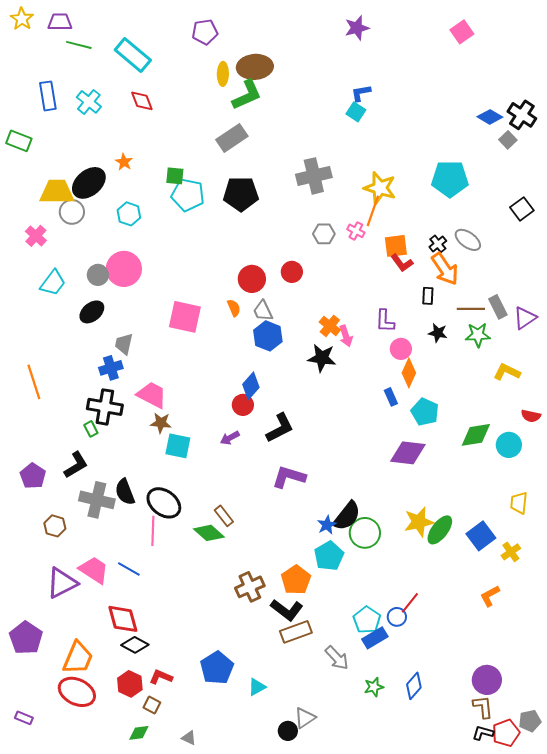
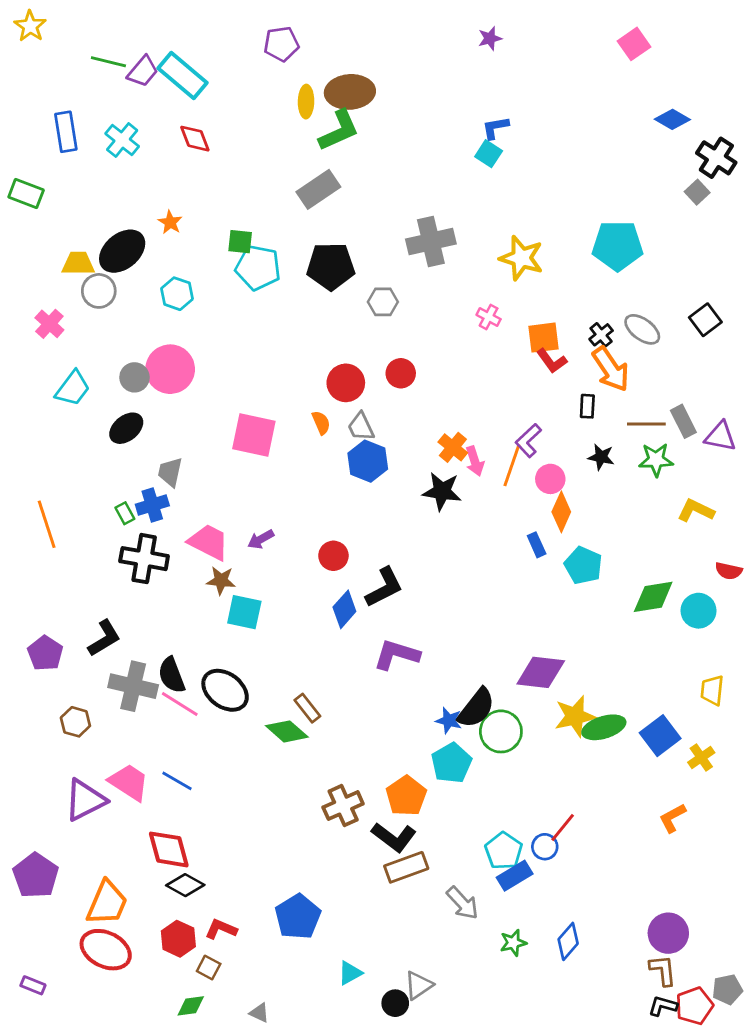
purple trapezoid: (60, 22) -> (143, 71), moved, turned 130
purple star: (357, 28) -> (490, 38), size x0.7
blue diamond: (490, 117) -> (672, 119), moved
yellow trapezoid: (57, 192) -> (78, 263), size x0.7
black square: (522, 209) -> (705, 320), moved
orange line: (373, 211) -> (512, 465), moved
gray hexagon: (324, 234) -> (383, 302), moved
purple triangle: (525, 318) -> (720, 436), turned 45
purple L-shape: (385, 321) -> (528, 441), turned 45
blue diamond: (251, 386) -> (344, 609), moved
green rectangle: (91, 429) -> (125, 513), moved
purple arrow: (230, 438) -> (261, 539), moved
purple diamond: (408, 453) -> (541, 672), moved
blue star: (327, 525) -> (449, 720), turned -30
green ellipse: (440, 530) -> (604, 727), turned 36
pink line: (153, 531) -> (180, 704), moved, turned -60
cyan triangle: (257, 687) -> (350, 973), moved

